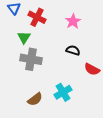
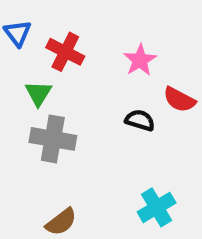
red semicircle: (92, 69) -> (179, 100), moved
cyan cross: (63, 92) -> (157, 207), moved

